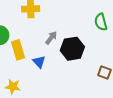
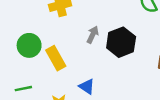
blue triangle: (39, 62) -> (87, 87), moved

